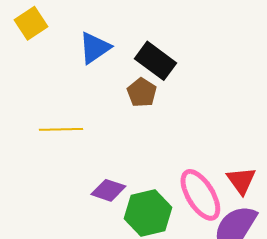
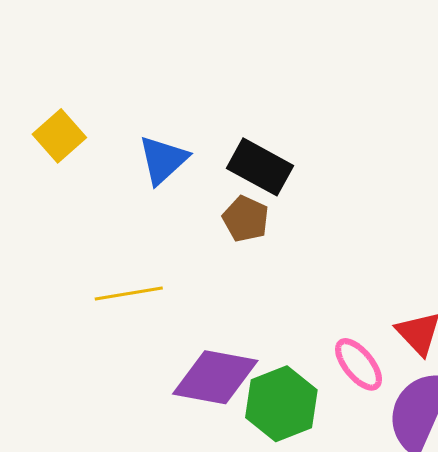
purple diamond: (108, 190) -> (215, 377), size x1.6
pink ellipse: (200, 195) -> (359, 364), size x0.7

